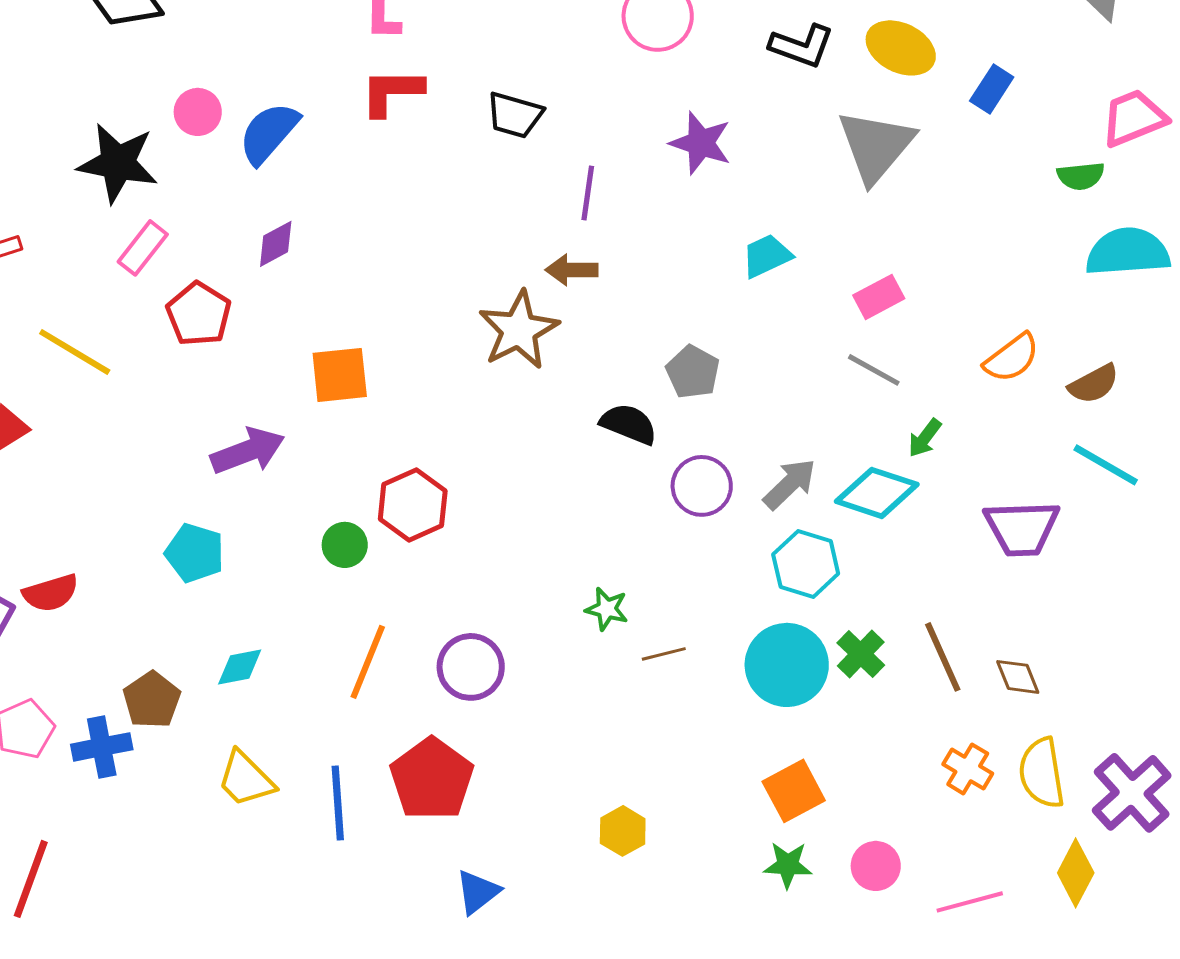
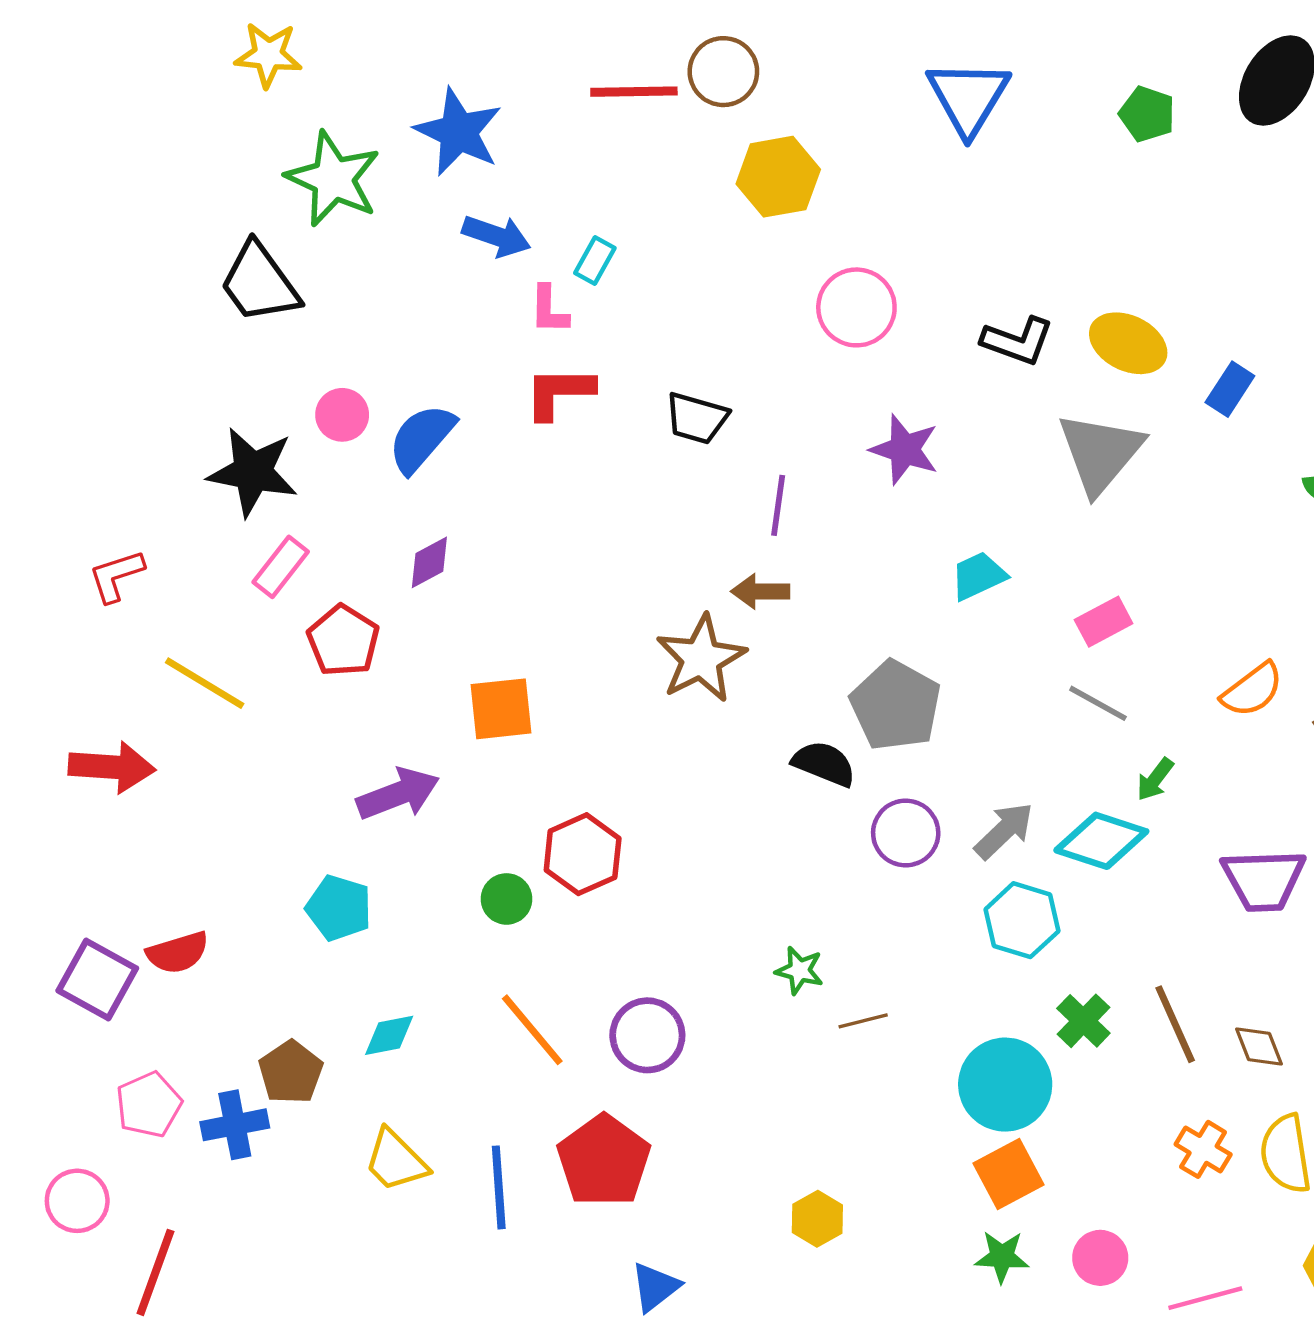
gray pentagon: (693, 372) -> (896, 706), size x1.5
orange line: (368, 662) -> (532, 1030), turned -62
cyan circle: (787, 665) -> (1005, 1085), moved

